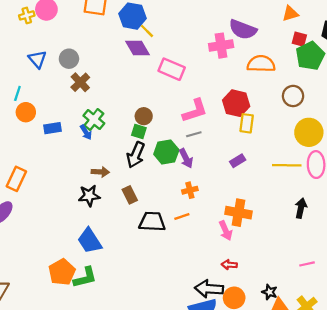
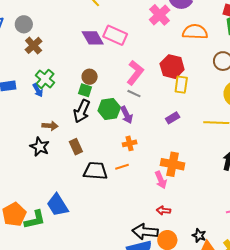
pink cross: (221, 46) -> (160, 15), turned -35
purple diamond: (137, 48) -> (93, 38), moved
pink L-shape: (195, 111) -> (135, 73), turned -35
gray line: (194, 134) -> (134, 94), turned 40
black star: (89, 196) -> (40, 147), turned 30
blue trapezoid: (90, 241) -> (57, 205), moved

